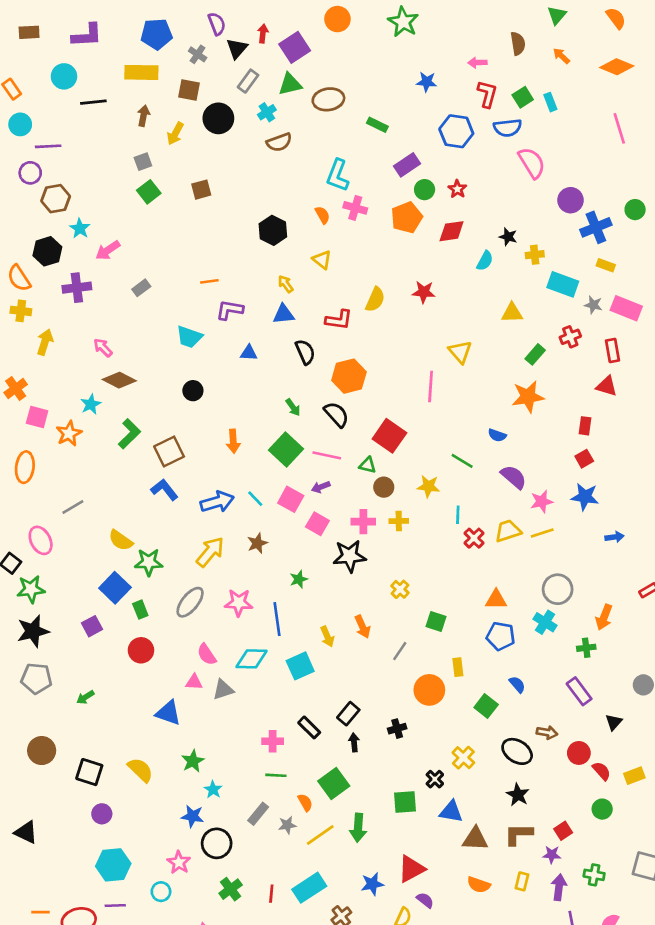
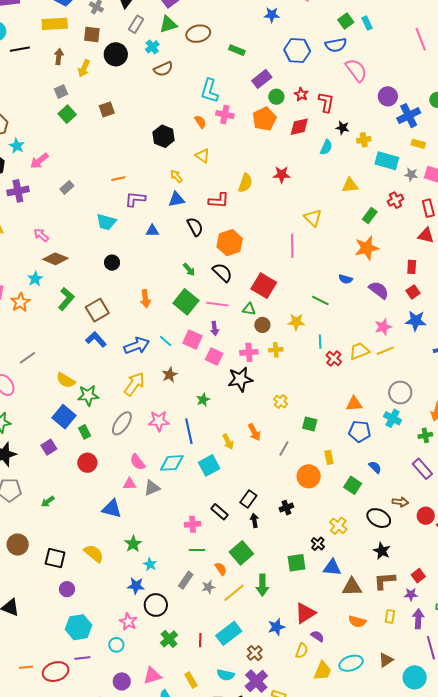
red L-shape: (487, 94) -> (326, 102), moved
purple semicircle: (514, 477) -> (379, 290), moved
purple arrow: (321, 487) -> (215, 328), turned -72

